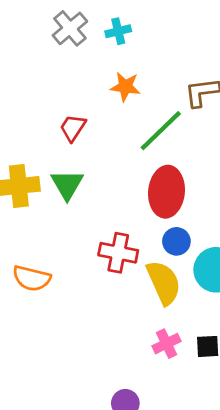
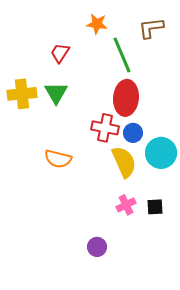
green line: (161, 131) -> (122, 55), turned -69
red cross: (118, 253) -> (105, 128), moved
orange semicircle: (32, 278) -> (58, 159), moved

